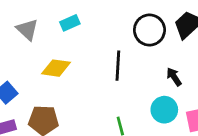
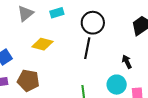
gray triangle: (27, 30) -> (25, 13), turned 30
black circle: (149, 30) -> (93, 23), moved

